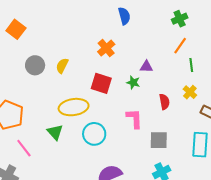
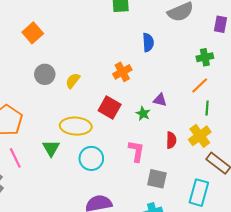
yellow cross: (190, 92) -> (200, 136), size x1.5

